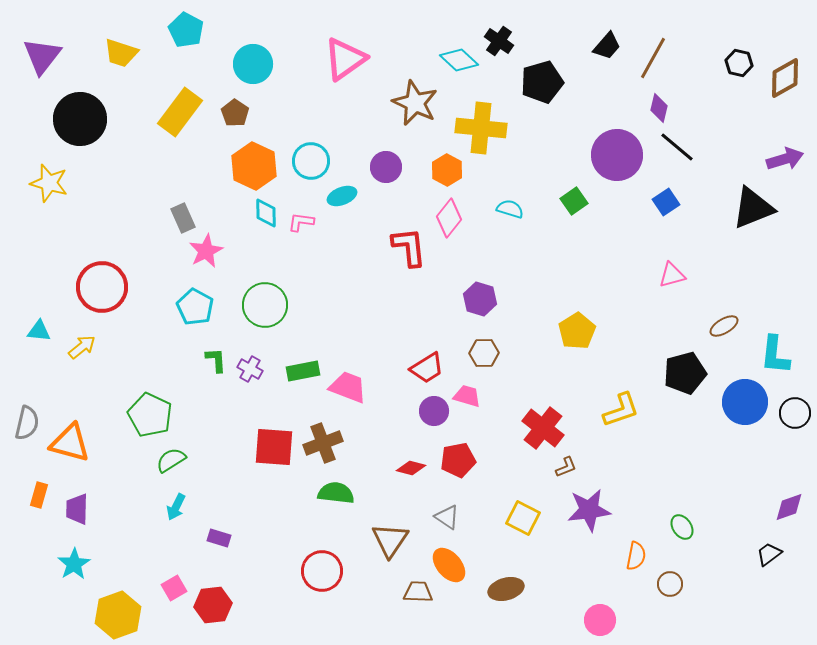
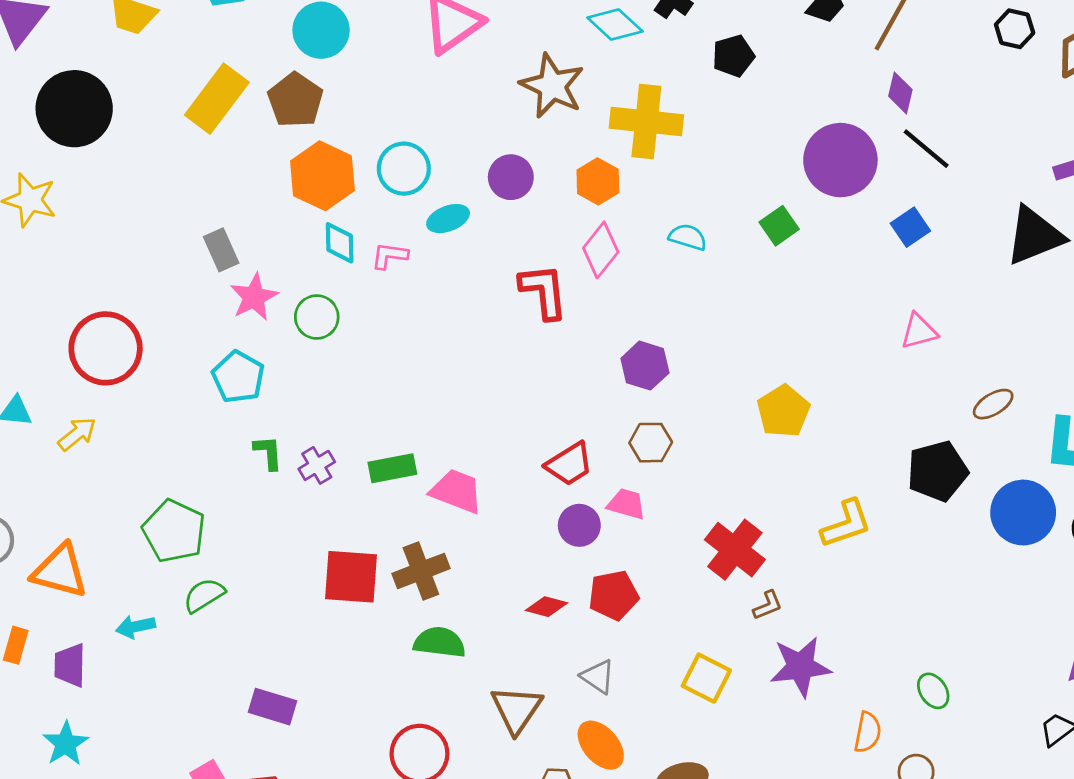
black pentagon: (542, 82) -> (733, 56), size x0.7
brown pentagon: (235, 113) -> (295, 100), size x1.4
green circle: (265, 305) -> (317, 317), moved, size x0.7
purple cross: (250, 369) -> (317, 465), turned 30
cyan arrow: (176, 507) -> (136, 627), moved, turned 52
purple rectangle: (219, 538) -> (273, 707), size x1.4

